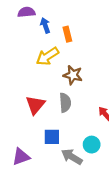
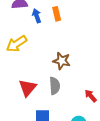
orange rectangle: (67, 34) -> (57, 14), moved
yellow arrow: (47, 56) -> (17, 44), moved

